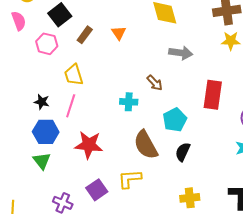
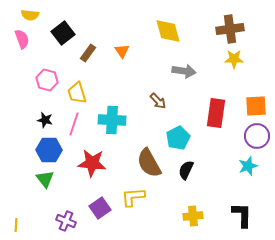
pink hexagon: (47, 44) -> (47, 80), moved
cyan cross: (129, 102) -> (112, 120), moved, size x1.5

